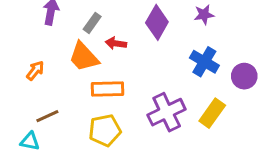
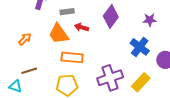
purple star: (204, 15) -> (150, 20), moved
gray rectangle: (92, 23) -> (67, 12), turned 40

